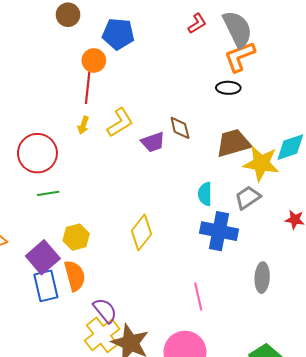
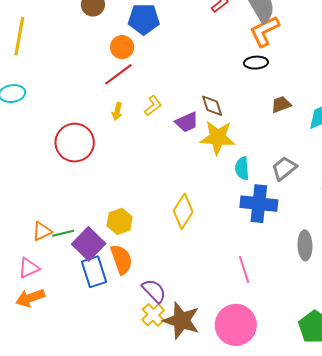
red line: (88, 88) -> (118, 74), turned 52
yellow L-shape: (120, 123) -> (153, 106), size x0.7
brown trapezoid: (233, 143) -> (281, 104), moved, size x0.6
yellow star: (261, 163) -> (218, 138), moved
green line: (48, 193) -> (63, 233), moved
yellow cross: (102, 335) -> (153, 315), size x0.7

